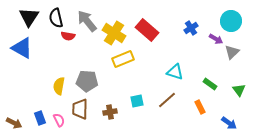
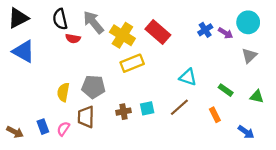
black triangle: (29, 17) -> (18, 18), moved, turned 30
purple arrow: (216, 39) -> (226, 33), moved
green triangle: (239, 90) -> (257, 96), turned -40
brown cross: (110, 112) -> (123, 112), moved
pink semicircle: (59, 120) -> (63, 129), turned -120

